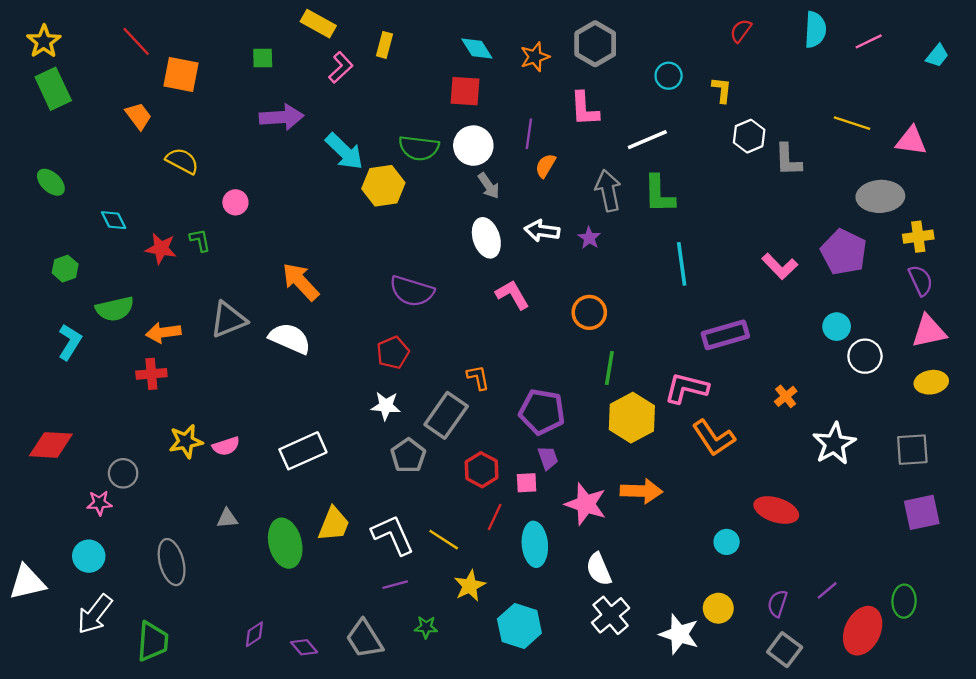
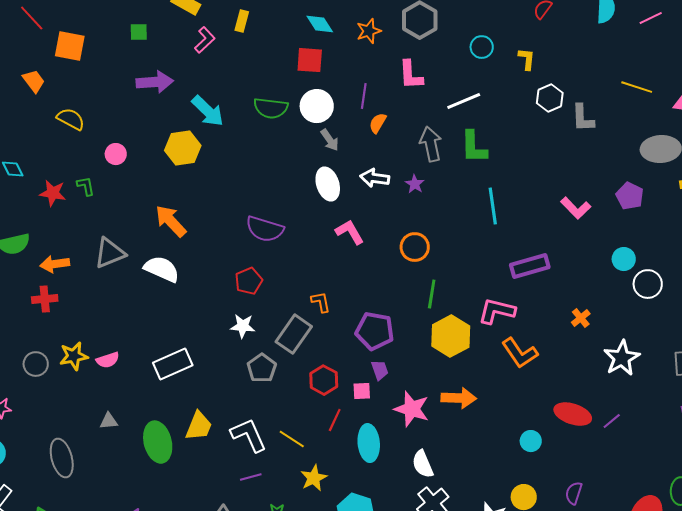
yellow hexagon: (383, 186) -> (183, 148), moved
purple pentagon: (844, 252) -> (630, 196), size x0.7
gray circle: (123, 473) -> (36, 364), moved
purple line: (827, 590) -> (612, 421), moved

